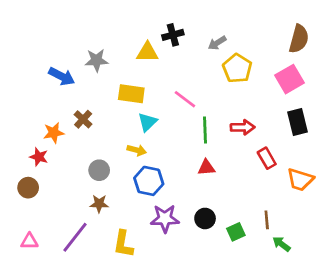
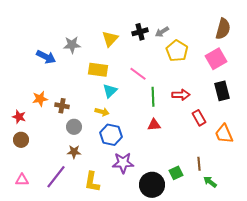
black cross: (173, 35) -> (140, 32), moved
yellow triangle: (147, 52) -> (110, 39), turned -48
brown cross: (83, 119) -> (62, 106), moved, turned -32
red star: (39, 157) -> (19, 117), moved
orange trapezoid: (300, 180) -> (224, 134), turned 50
black circle: (205, 218) -> (152, 185), moved, size x1.6

